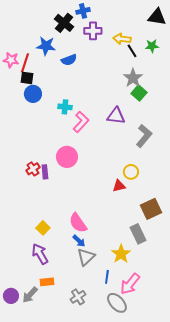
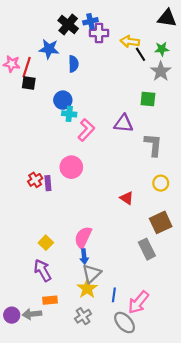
blue cross: (83, 11) -> (90, 21), moved
blue semicircle: (69, 60) -> (73, 64), turned -70
gray star: (133, 78) -> (161, 71), moved
green square: (139, 93) -> (148, 99), turned -35
blue circle: (33, 94) -> (63, 100), moved
gray L-shape: (144, 136) -> (153, 145), turned -35
yellow circle: (131, 172) -> (161, 183), moved
red triangle: (119, 186) -> (127, 198), turned 48
pink semicircle: (78, 223) -> (83, 237), turned 60
blue arrow: (79, 241) -> (84, 257), turned 40
yellow star: (121, 254) -> (87, 288), moved
gray arrow: (30, 295) -> (32, 314), turned 42

